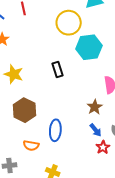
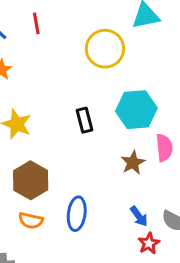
cyan hexagon: (89, 47) -> (136, 110), moved
brown star: (95, 107) -> (133, 163), moved
orange semicircle: (31, 146) -> (31, 221), moved

